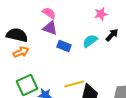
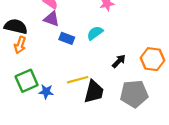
black arrow: (112, 35) -> (119, 61), moved
orange arrow: (21, 52) -> (20, 45), turned 133

